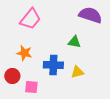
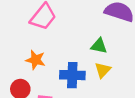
yellow triangle: (77, 72) -> (103, 70), moved, turned -32

